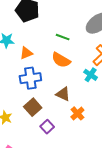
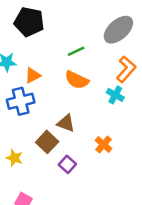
green line: (63, 37) -> (76, 51), turned -40
blue cross: (30, 78) -> (21, 101), moved
brown triangle: (63, 94) -> (66, 123), moved

